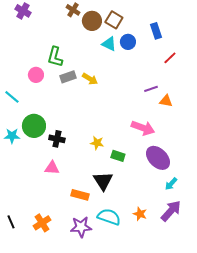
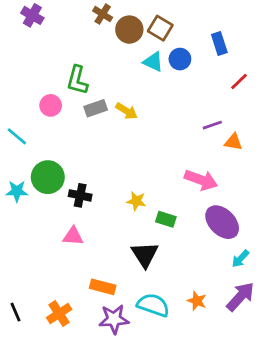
orange rectangle: (80, 195) -> (103, 287), moved

